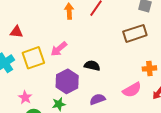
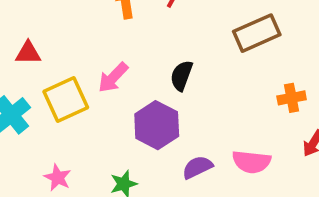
black semicircle: (92, 66) -> (182, 76), moved, turned -77
purple hexagon: (67, 81) -> (157, 125), moved
pink semicircle: (132, 90) -> (251, 162), moved, turned 42

